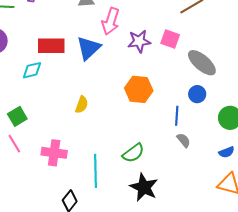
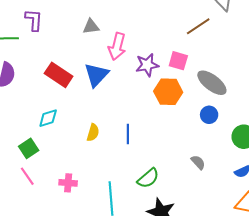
red rectangle: (51, 46) -> (59, 75), turned 36
cyan diamond: (32, 70) -> (48, 118), moved
orange hexagon: (139, 89) -> (168, 92), moved
blue line: (177, 116) -> (128, 134), moved
pink cross: (54, 153) -> (68, 183), size x0.7

